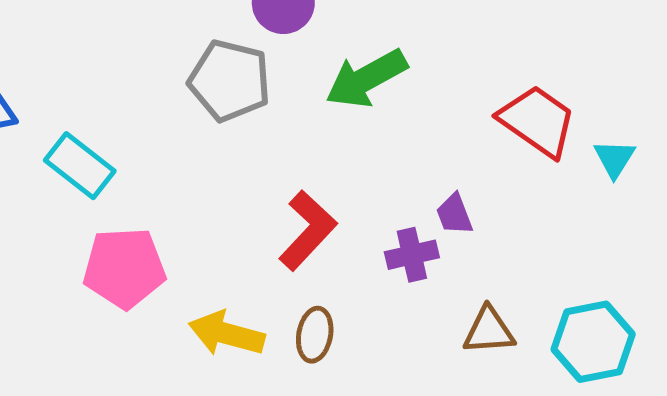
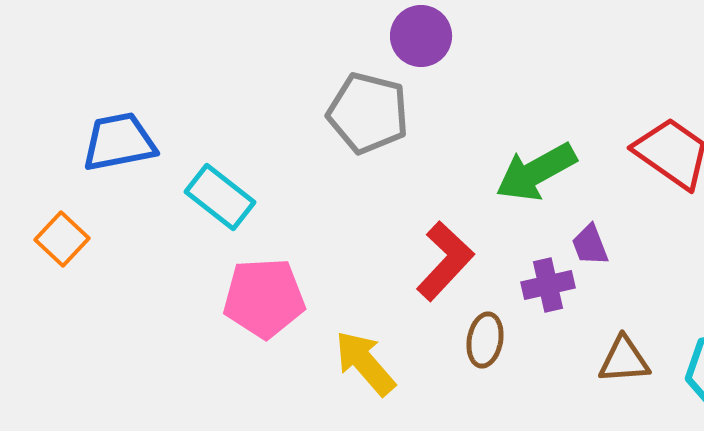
green arrow: (366, 79) -> (536, 172), moved
yellow arrow: (227, 334) -> (365, 363), turned 34
brown ellipse: (315, 335) -> (485, 340), moved

